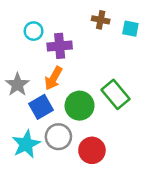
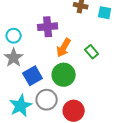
cyan circle: (34, 31) -> (14, 36), moved
orange arrow: (53, 78) -> (64, 48), moved
green rectangle: (116, 94) -> (92, 52), moved, size x0.6

